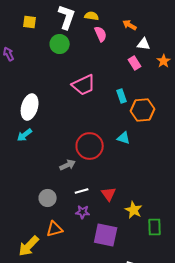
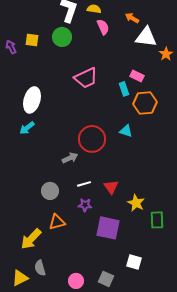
yellow square: (30, 22) -> (32, 40), moved
white triangle: (144, 44) -> (146, 37), size x1.6
pink rectangle: (135, 63) -> (137, 76), moved, turned -32

